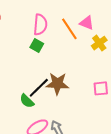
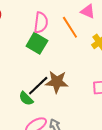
pink triangle: (87, 23) -> (88, 11), moved
green square: (37, 46) -> (37, 43), size x1.5

